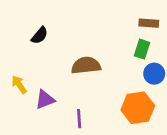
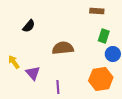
brown rectangle: (149, 23) -> (97, 11), moved
purple triangle: (45, 100) -> (33, 73), turned -49

